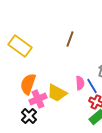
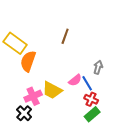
pink semicircle: (80, 83) -> (75, 80), turned 56
orange semicircle: (28, 84) -> (28, 61), moved

